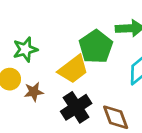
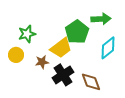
brown star: (34, 92) -> (42, 62), moved

